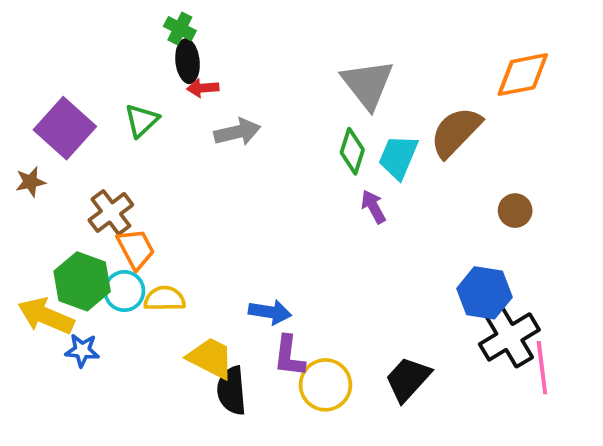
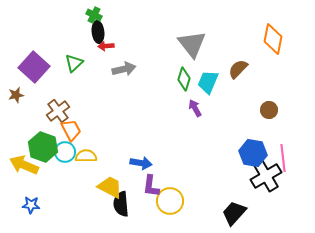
orange diamond: (523, 75) -> (273, 39), turned -68
brown semicircle: (456, 132) -> (238, 69), size x0.7
blue star: (82, 350) -> (31, 205), moved
pink line: (542, 368) -> (283, 158), moved
black trapezoid: (408, 379) -> (234, 213), moved

